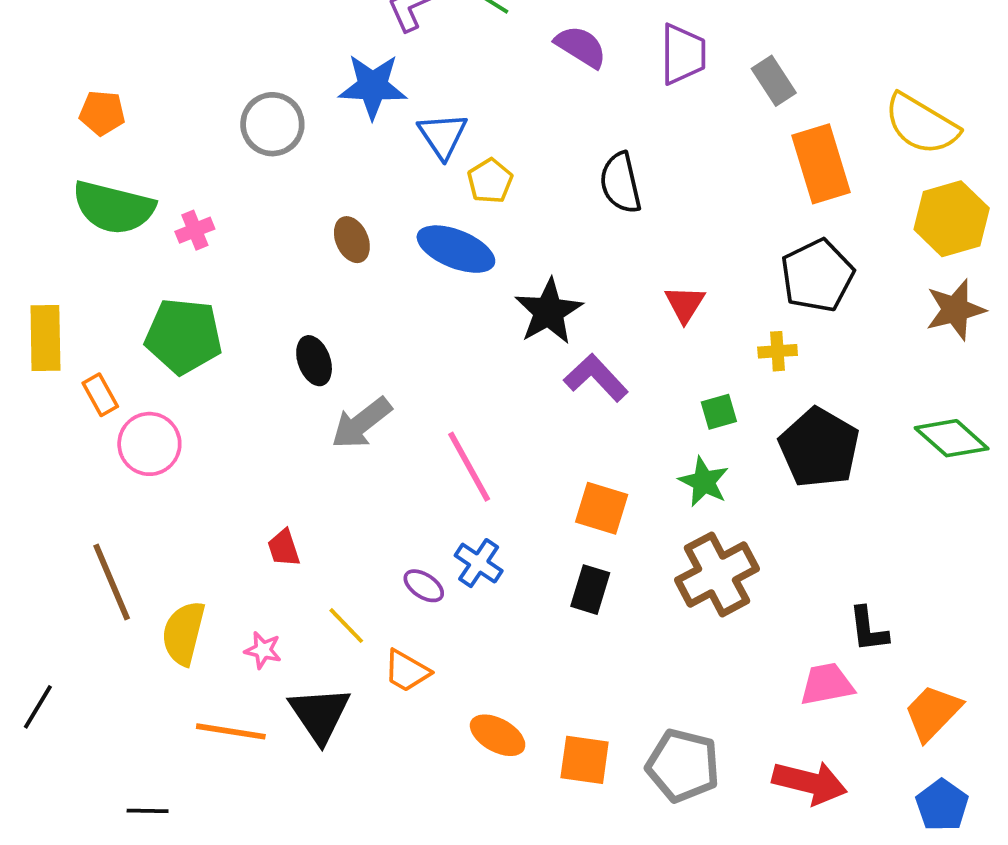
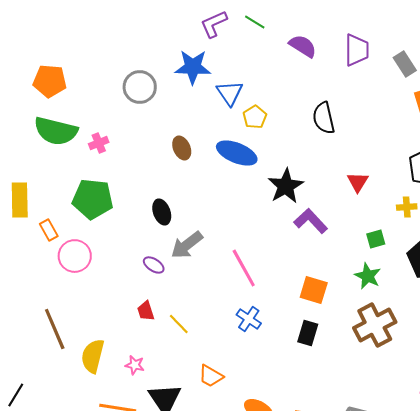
orange pentagon: (102, 113) -> (50, 81), size x1.4
purple ellipse: (424, 586) -> (154, 265), moved
yellow line: (346, 626) -> (179, 324), moved

